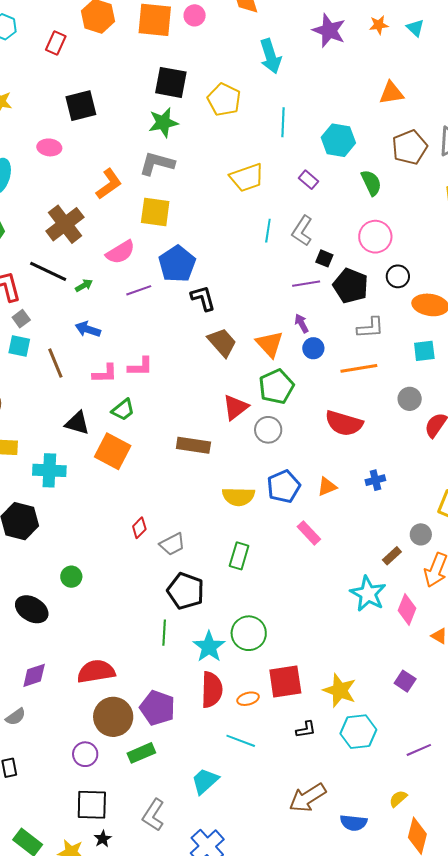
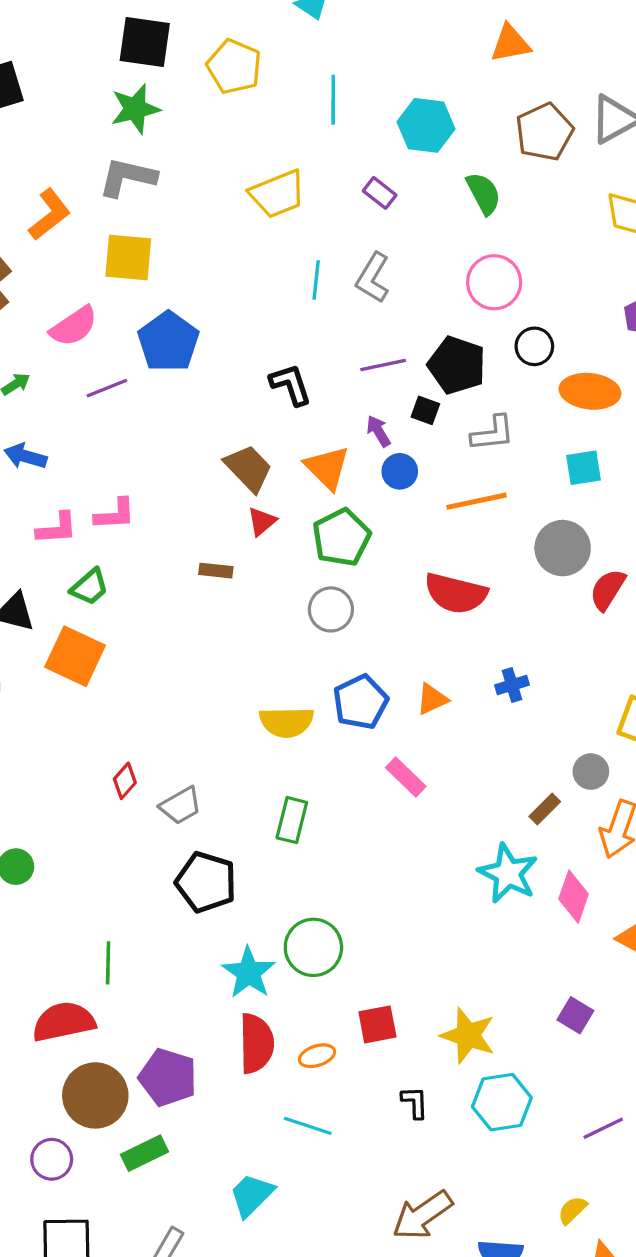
black square: (324, 258) -> (425, 410), moved
black L-shape: (203, 298) -> (291, 385), moved
gray circle: (410, 399) -> (563, 548), size x1.4
red triangle: (235, 407) -> (262, 521), moved, size x0.7
brown rectangle: (193, 445) -> (216, 571), moved, size x0.6
green line: (164, 633) -> (108, 963), moved
red square: (285, 681) -> (377, 1024), size x0.7
black L-shape: (306, 729) -> (415, 1102), turned -80

